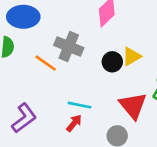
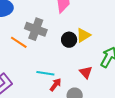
red triangle: (133, 106) -> (86, 72), size x0.6
red arrow: (74, 123) -> (55, 85), moved

